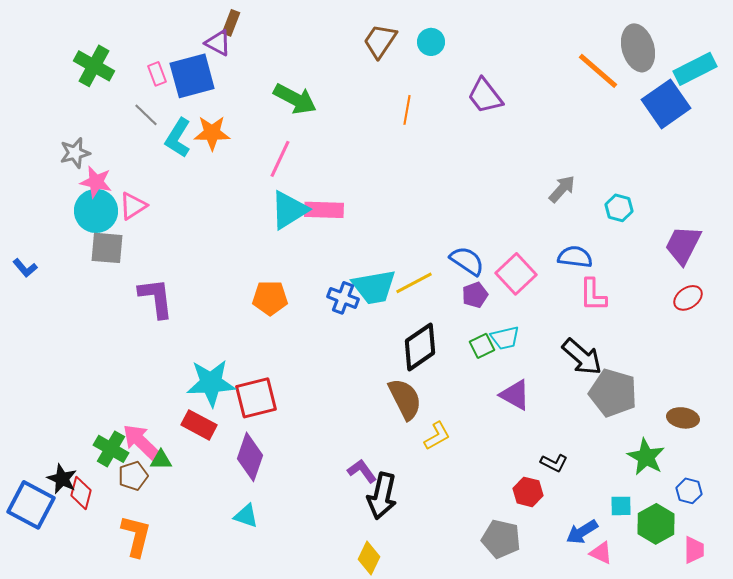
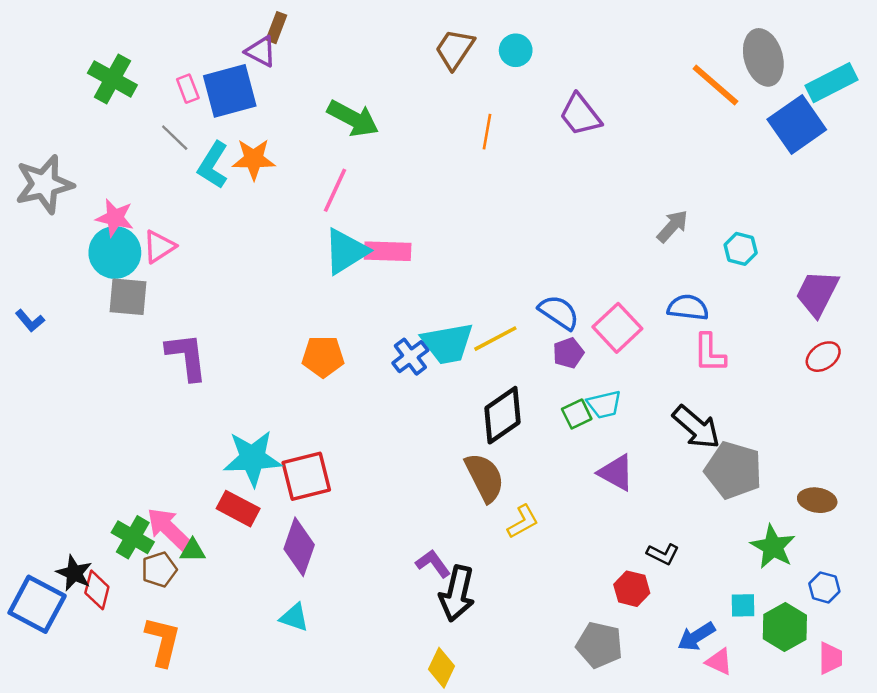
gray star: (75, 153) -> (44, 184), moved, size x1.6
blue cross: (343, 298) -> (410, 357), turned 32

